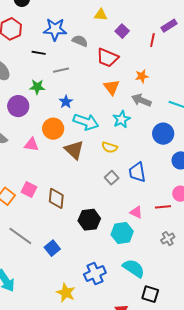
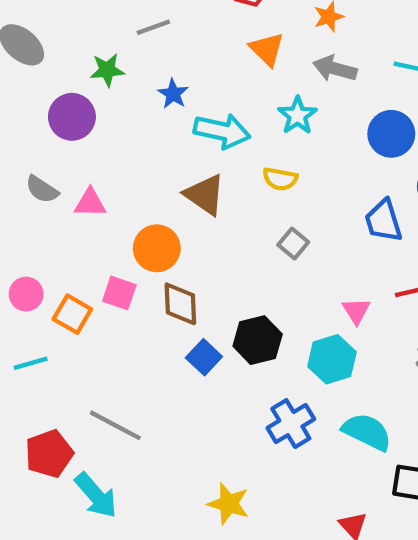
orange circle: (53, 129) -> (157, 248), moved
pink triangle: (31, 145) -> (90, 203), moved
blue trapezoid: (137, 172) -> (383, 221), moved
pink triangle: (136, 212) -> (356, 311), turned 40
gray line: (20, 236) -> (115, 425), moved
blue square: (52, 248) -> (204, 357), moved
blue cross: (95, 274) -> (291, 424), moved

